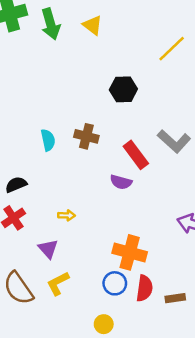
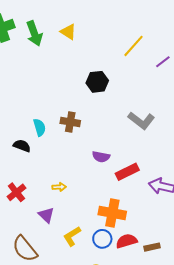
red rectangle: (136, 155) -> (127, 172), moved, turned -75
black semicircle: (16, 185) -> (22, 146), moved, turned 48
yellow L-shape: (58, 283) -> (72, 236), moved
red semicircle: (144, 288) -> (127, 241), turned -110

